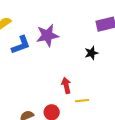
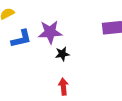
black star: (91, 53) -> (62, 54), moved

